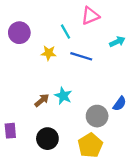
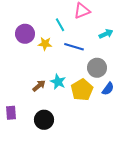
purple circle: (19, 33) -> (25, 34), moved
gray circle: (97, 116) -> (97, 68), moved
yellow pentagon: (90, 145) -> (82, 90), moved

